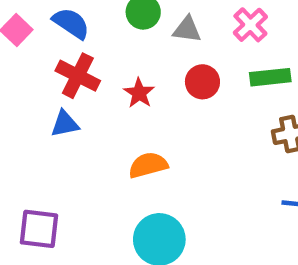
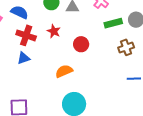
red circle: (202, 82) -> (81, 44), moved
red star: (139, 93) -> (54, 31), moved

